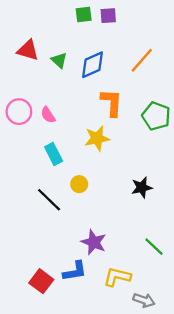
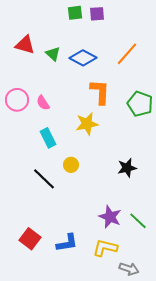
blue diamond: (93, 65) -> (83, 58), turned 52
purple star: (94, 242) -> (110, 217), moved
red square: (41, 281) -> (30, 239), moved

